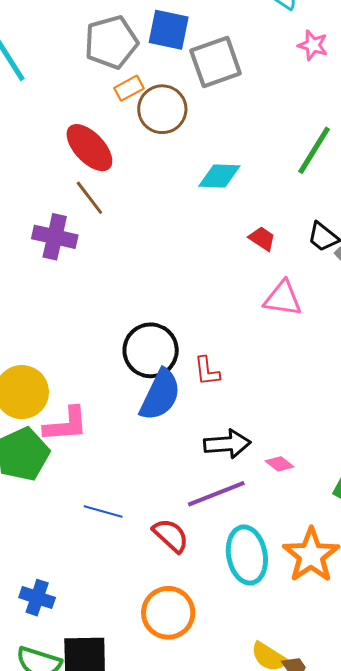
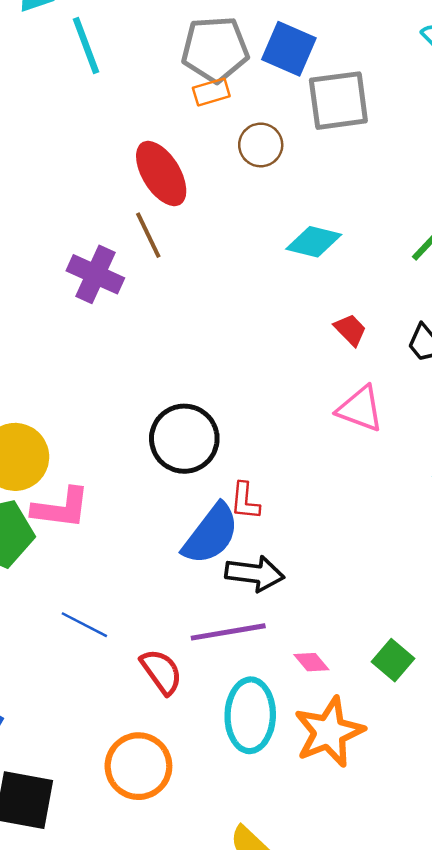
orange rectangle: (129, 88) -> (211, 92), moved
brown circle: (162, 109) -> (261, 145), size x0.7
red L-shape: (207, 371) -> (245, 501), moved
blue semicircle: (160, 395) -> (211, 534), moved
pink diamond: (280, 464) -> (311, 662), moved

